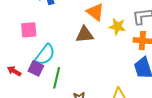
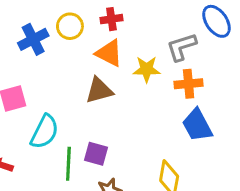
purple square: (36, 68) -> (96, 154), moved

